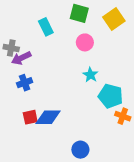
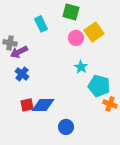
yellow square: (114, 19) -> (94, 32), moved
blue cross: (25, 83) -> (22, 74), turned -32
blue circle: (80, 150) -> (66, 127), moved

